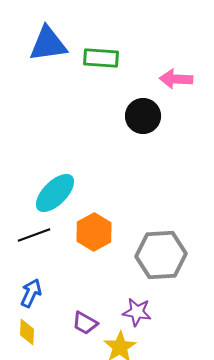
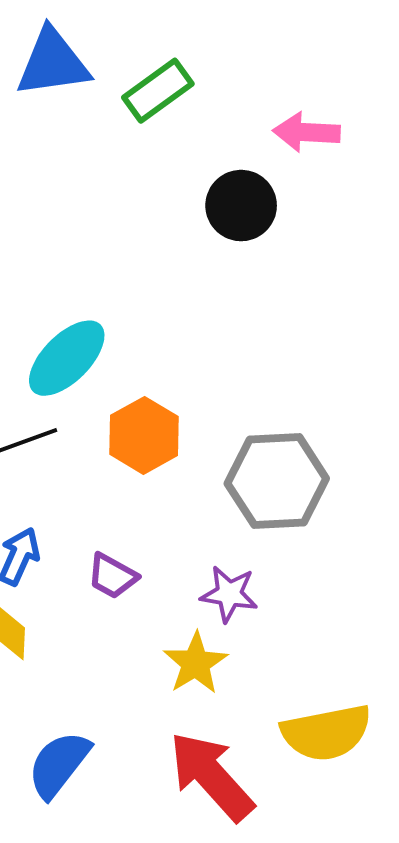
green rectangle: (101, 58) -> (158, 91), turned -40
purple trapezoid: (85, 323) -> (112, 576), moved

